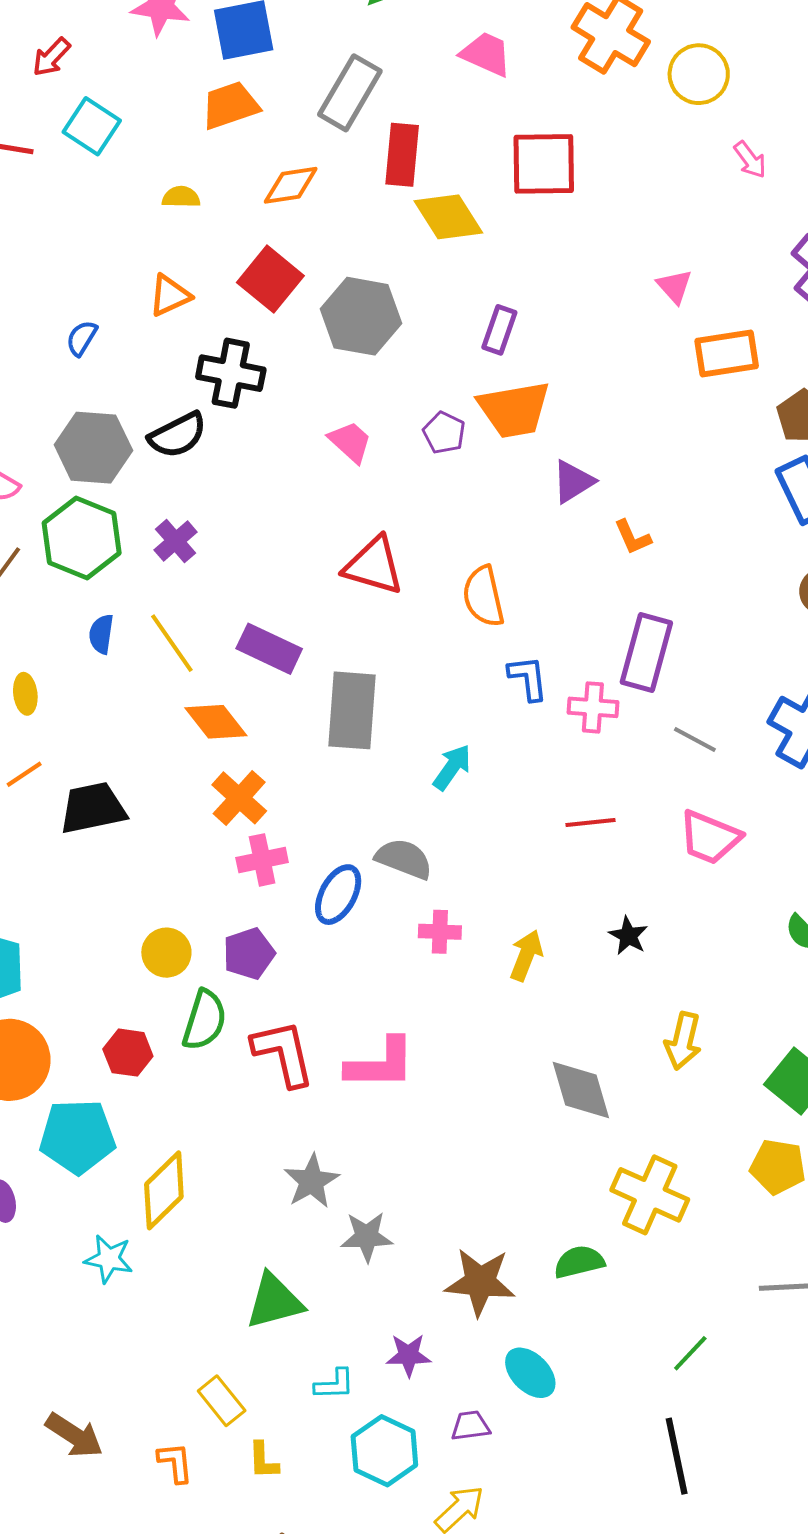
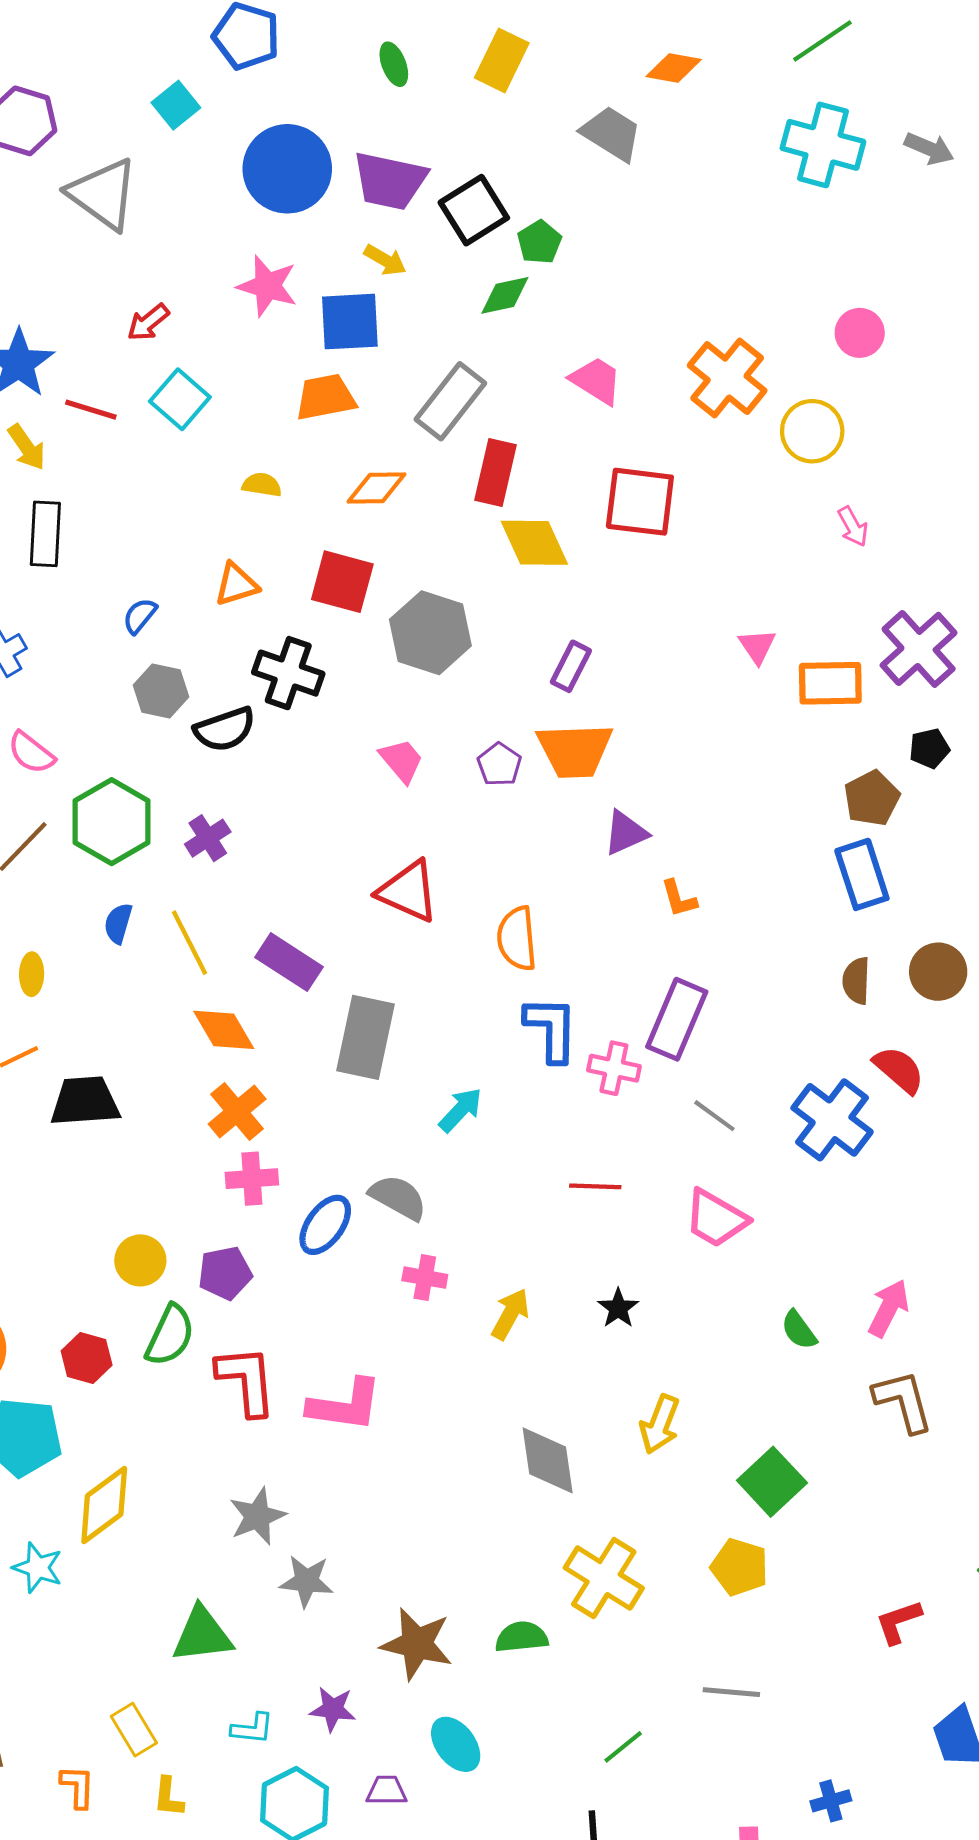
red square: (270, 279) -> (342, 582), turned -32
orange rectangle: (727, 353) -> (830, 683), moved
gray hexagon: (93, 448) -> (161, 691), moved, size x0.7
blue L-shape: (528, 678) -> (551, 1029), size x1.4

